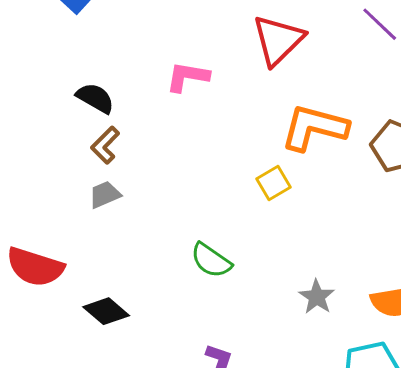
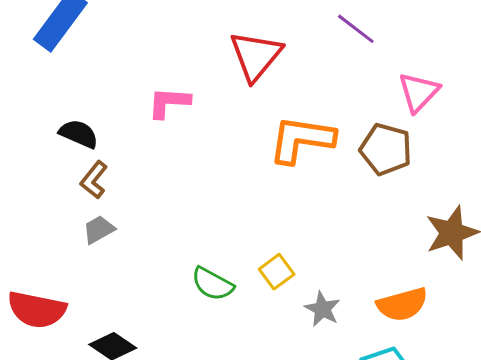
yellow square: (273, 183) -> (277, 272), moved

